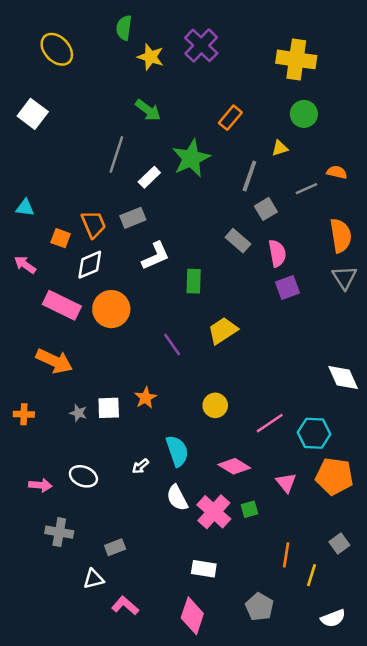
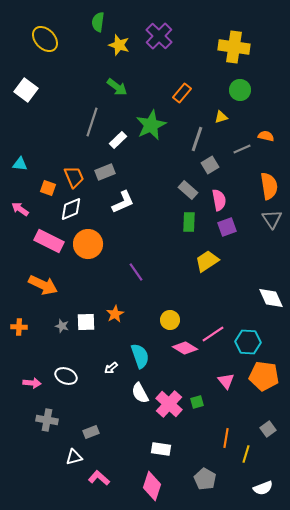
green rectangle: (194, 281) -> (189, 222), moved
yellow trapezoid: (223, 331) -> (207, 261), moved
pink diamond: (234, 466) -> (185, 348), moved

